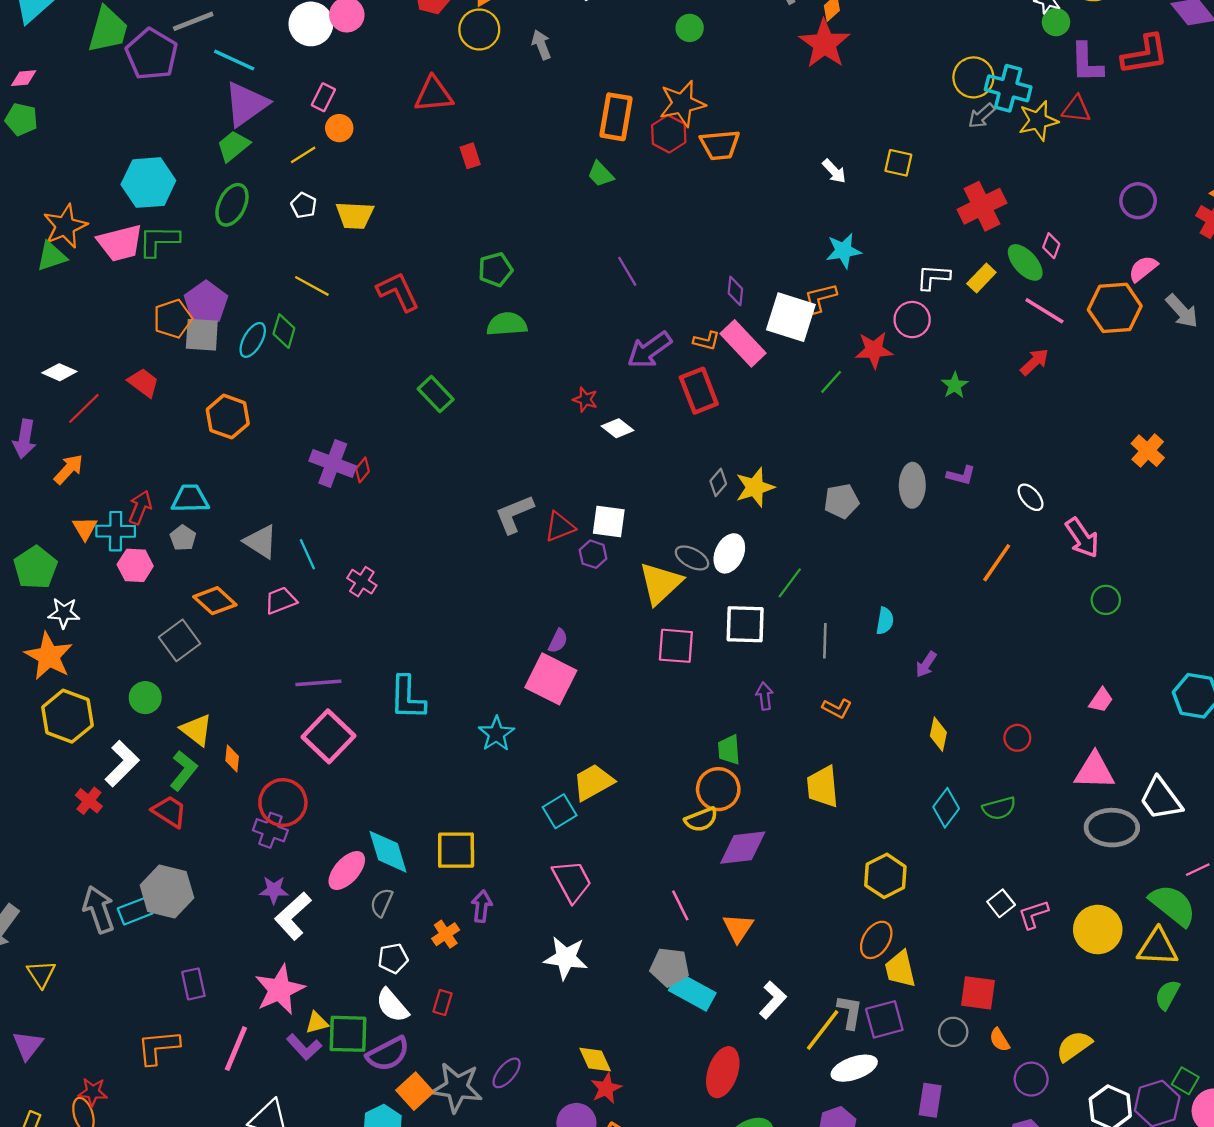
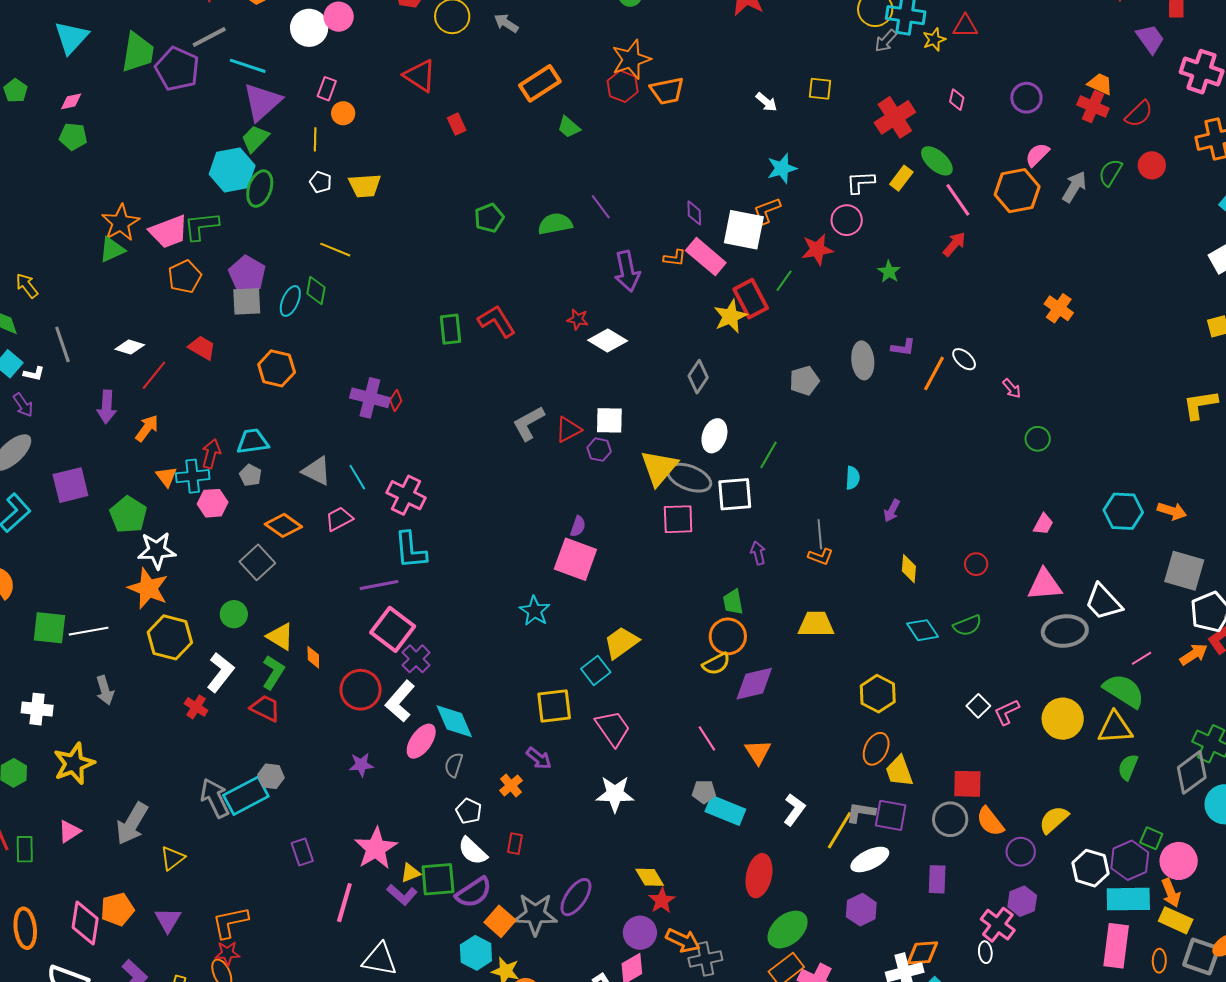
gray arrow: (541, 45) -> (506, 23), turned -30
red triangle: (434, 94) -> (420, 76), turned 45
orange rectangle: (616, 117) -> (540, 83), moved, turned 54
yellow star: (1038, 121) -> (934, 40), size x0.7
yellow line: (303, 155) -> (315, 139), turned -50
cyan hexagon: (148, 183) -> (232, 170), moved
pink diamond: (1051, 246) -> (957, 100), moved
red L-shape: (398, 292) -> (497, 321), moved
pink line: (1044, 311) -> (958, 200), turned 30
gray arrow: (1182, 311) -> (1074, 187), turned -100
orange pentagon: (173, 319) -> (185, 277), moved
green semicircle: (507, 324) -> (555, 224), moved
purple arrow: (649, 350) -> (627, 271), turned -60
red rectangle: (699, 391) -> (751, 299), moved
green rectangle: (436, 394) -> (450, 329), turned 44
white diamond: (617, 428) -> (608, 341), size x1.4
gray diamond: (718, 482) -> (698, 377), size x1.4
yellow star: (755, 487) -> (730, 316), moved
pink arrow: (1082, 538) -> (1012, 388), size x0.6
gray ellipse: (692, 558) -> (689, 478), moved, size x1.5
orange line: (997, 563) -> (934, 373), moved
pink cross: (362, 582) -> (406, 495), size x1.5
white star: (64, 613) -> (157, 550), size x1.4
gray line: (825, 641) -> (820, 534), moved
cyan L-shape: (407, 698) -> (410, 550), moved
yellow trapezoid: (823, 787) -> (816, 624), turned 102
cyan diamond: (946, 808) -> (923, 630), turned -64
purple cross: (270, 830) -> (416, 659), moved, turned 32
yellow square: (456, 850) -> (554, 706), moved
gray hexagon: (167, 891) -> (271, 776), size x0.6
purple arrow: (482, 906) -> (539, 758), turned 128
cyan rectangle: (135, 911) -> (246, 796), size x1.5
white L-shape: (293, 916) -> (400, 701), moved
white pentagon: (393, 958) -> (469, 811), turned -30
gray pentagon: (670, 967) -> (704, 792), size x0.7
yellow triangle: (41, 974) -> (172, 858), turned 32
gray L-shape: (850, 1012) -> (861, 812), turned -84
purple square: (884, 1019) -> (891, 815), turned 32
gray circle: (953, 1032) -> (950, 819), size x1.4
orange semicircle: (999, 1040) -> (990, 821), size x1.5
orange L-shape: (158, 1047) -> (230, 922), moved
purple ellipse: (507, 1073) -> (576, 897), size x1.4

